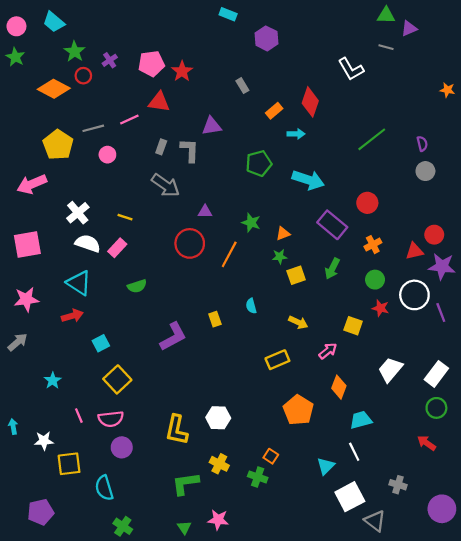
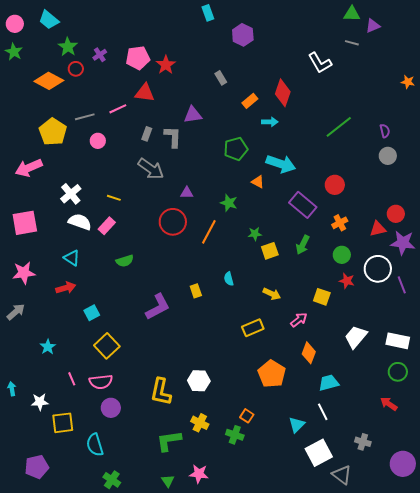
cyan rectangle: (228, 14) -> (208, 13), turned 49
orange triangle: (283, 234) -> (258, 182), moved, turned 48
cyan triangle: (79, 283) -> (72, 258), size x0.7
white rectangle: (436, 374) -> (398, 341), turned 65

